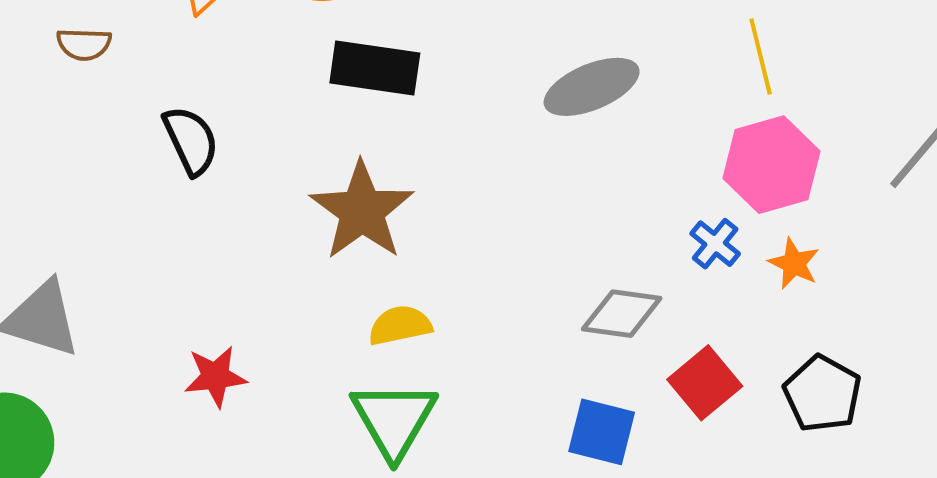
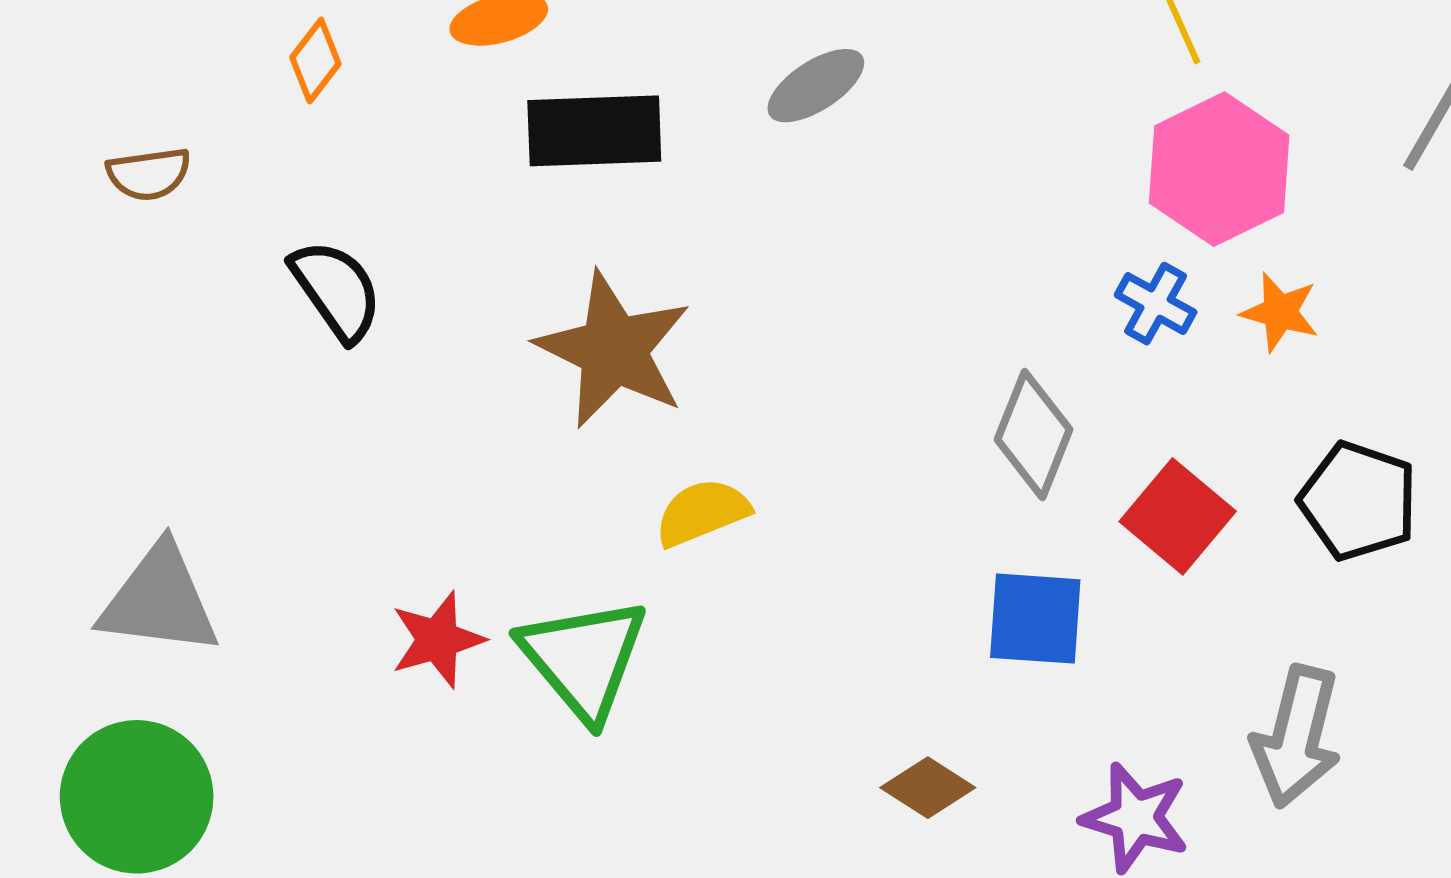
gray ellipse: (592, 87) -> (816, 86), moved, size x0.7
gray diamond: (622, 314) -> (1034, 435), turned -66
green triangle: (394, 420) -> (584, 659), moved

